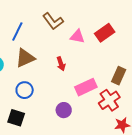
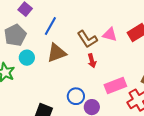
brown L-shape: (53, 21) -> (87, 39), moved
blue circle: (25, 90) -> (76, 96), moved

